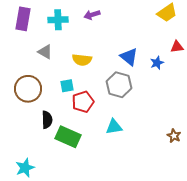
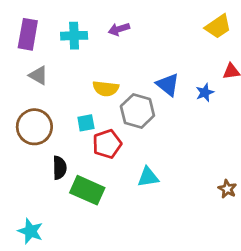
gray triangle: (45, 52) -> (38, 75), moved
gray hexagon: (119, 85) -> (137, 111), moved
cyan star: (25, 168) -> (30, 231), turned -30

